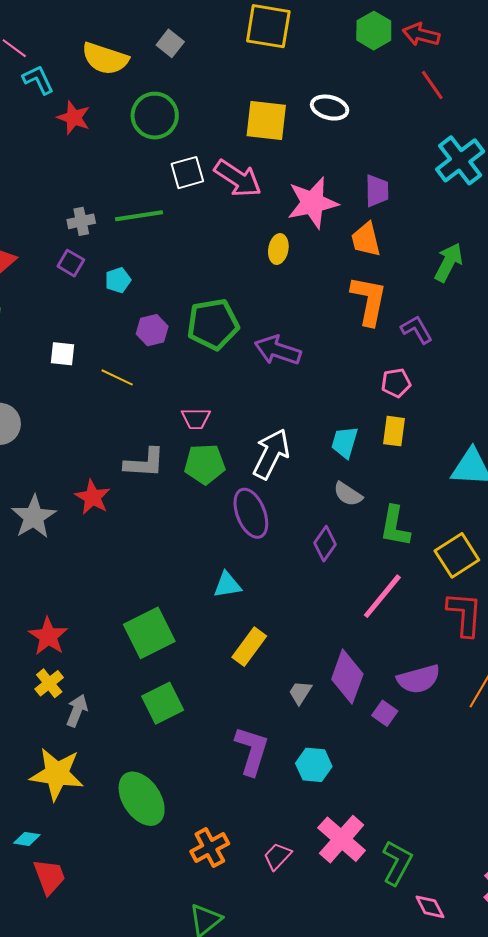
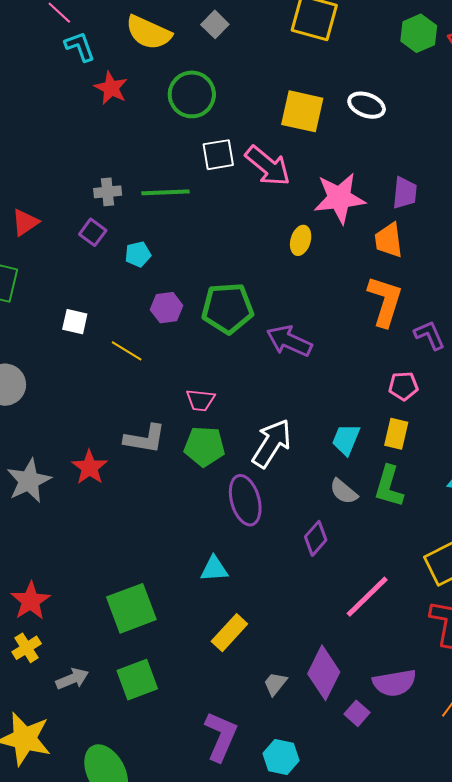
green L-shape: (395, 526) -> (389, 486), moved
gray arrow: (77, 711) -> (72, 679), moved, turned 40

